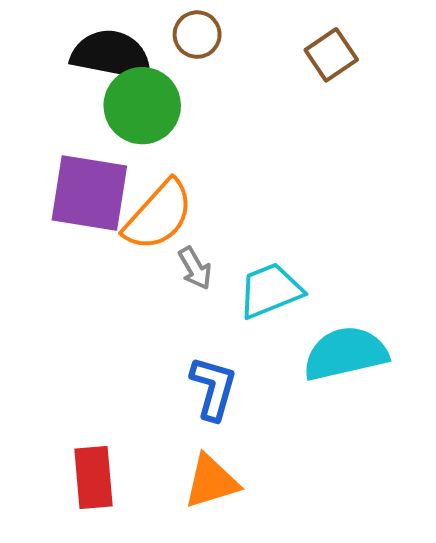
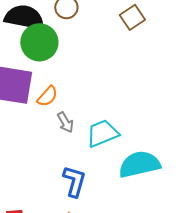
orange semicircle: (158, 215) -> (47, 96), size x0.6

